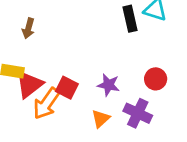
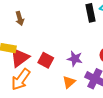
brown arrow: (28, 28) -> (20, 18), turned -32
orange arrow: (46, 103) -> (21, 79), moved

